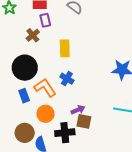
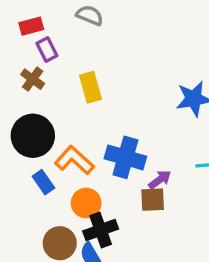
blue cross: (67, 79) -> (125, 157), moved, size x1.6
purple arrow: (78, 110) -> (160, 180), moved
black cross: (65, 133) -> (101, 230), moved

